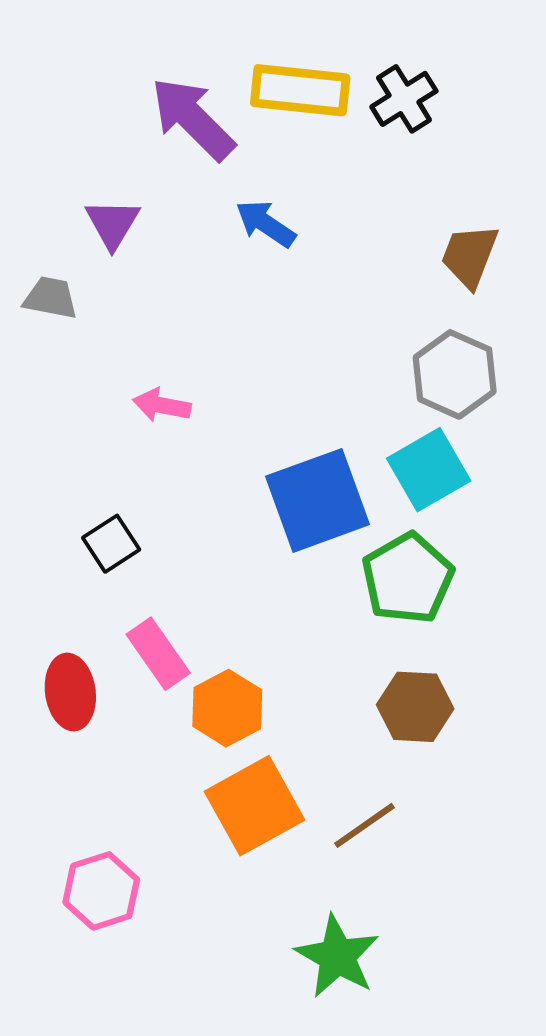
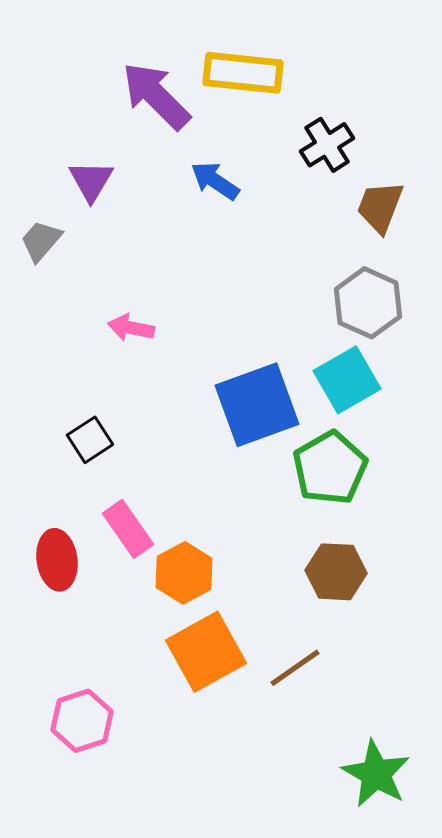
black cross: (404, 99) -> (327, 145), moved
gray trapezoid: (51, 298) -> (41, 241), turned -60
green star: (337, 956) -> (376, 774), moved

